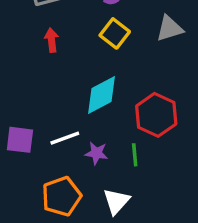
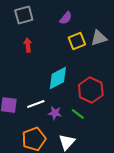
yellow square: (115, 33) -> (77, 41), moved, turned 30
green line: (135, 155) -> (78, 114), turned -48

